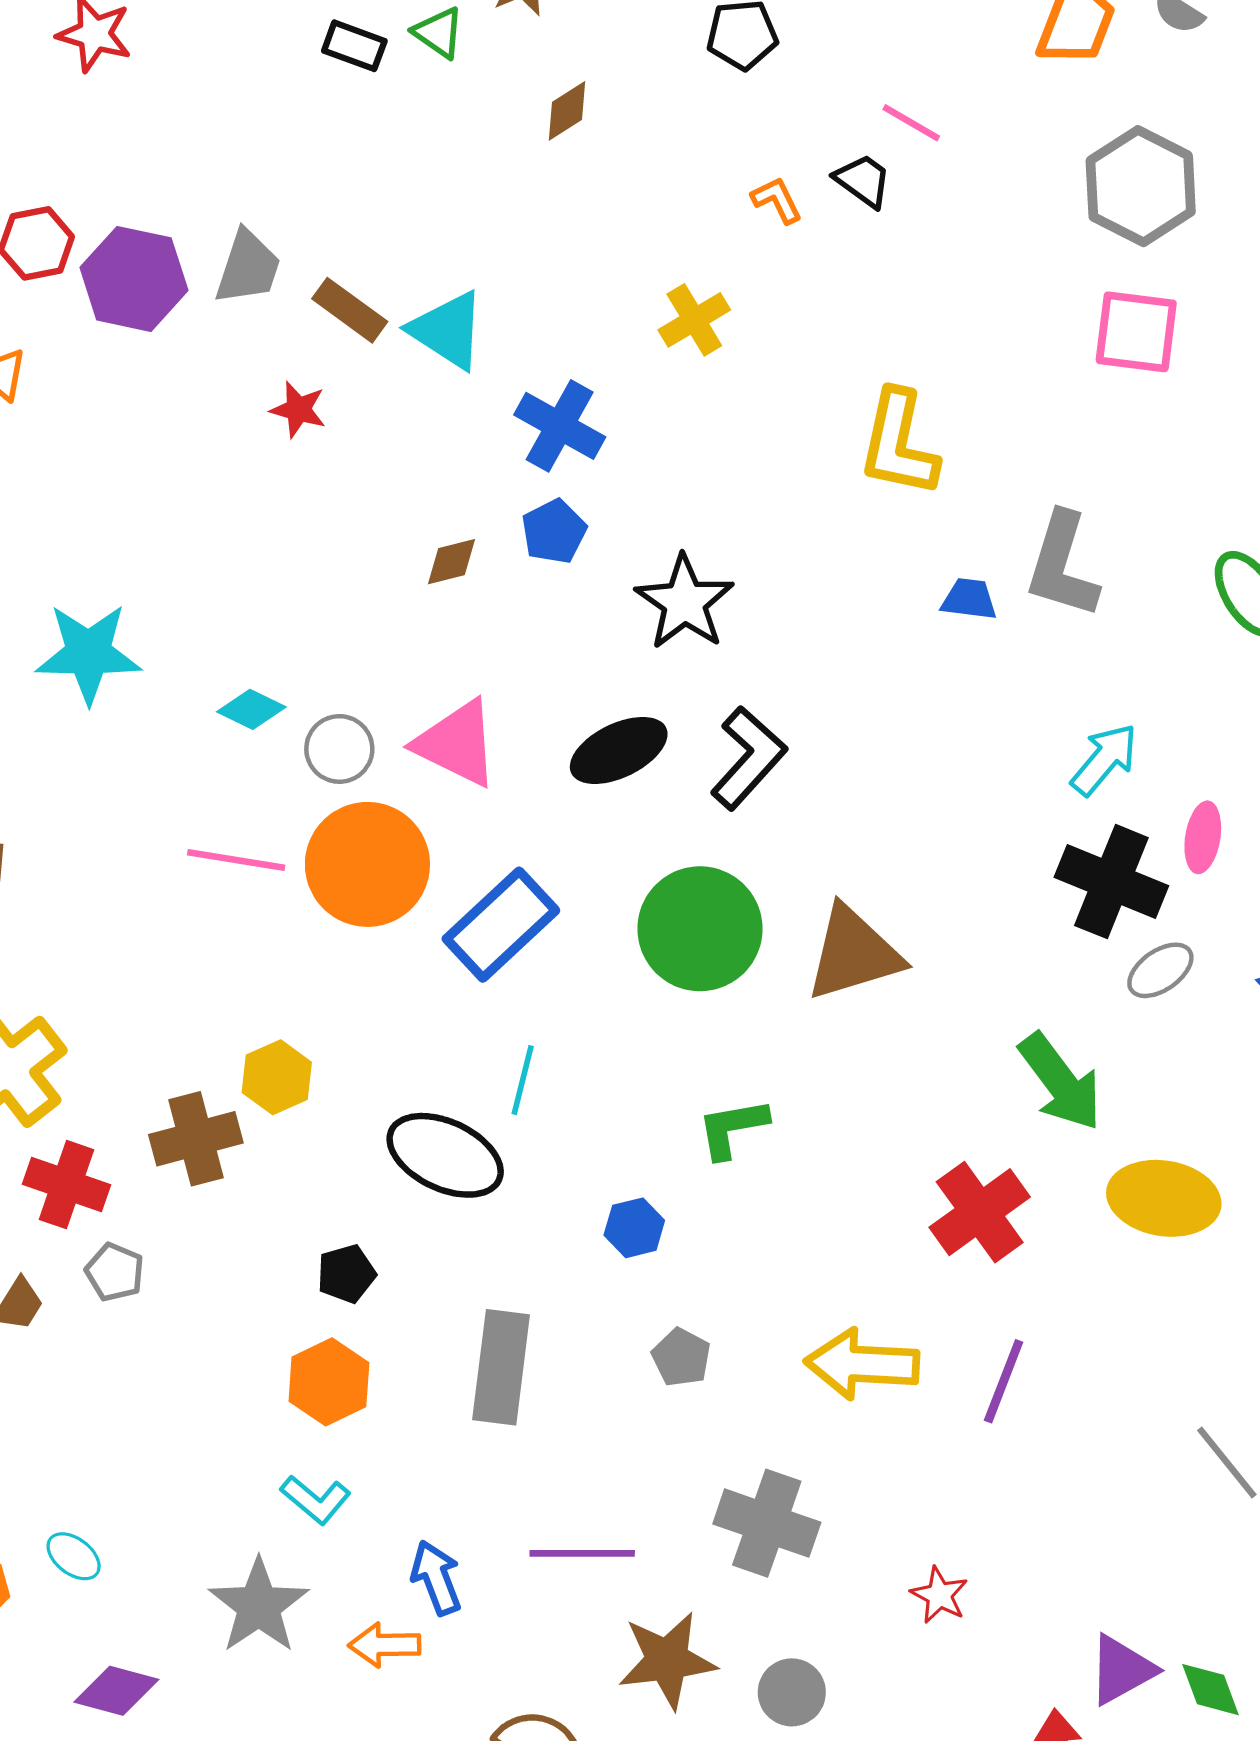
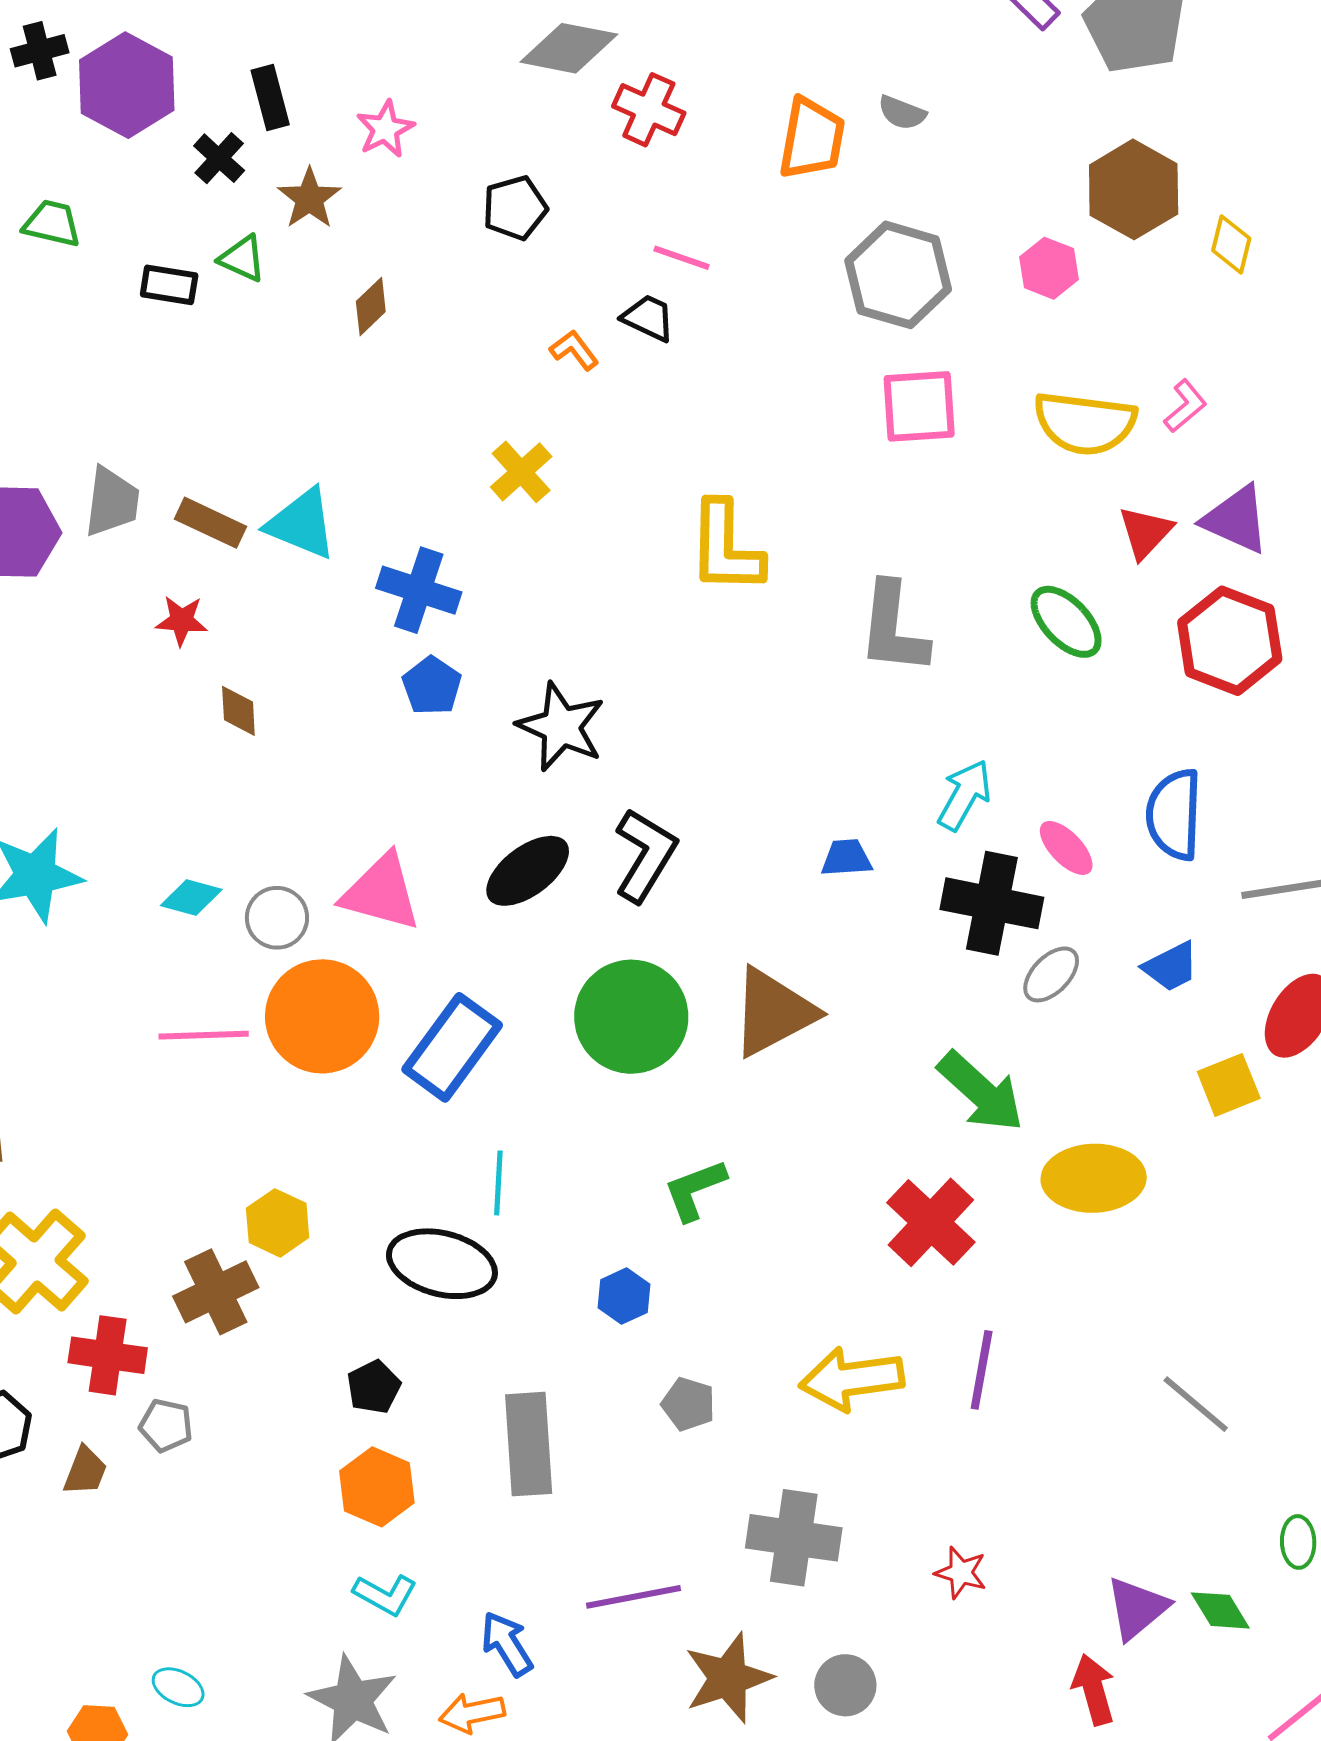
brown diamond: (451, 562) -> (238, 711), moved, turned -68
blue trapezoid: (969, 599) -> (846, 858), moved
pink ellipse: (1203, 837) -> (1066, 848), turned -42

